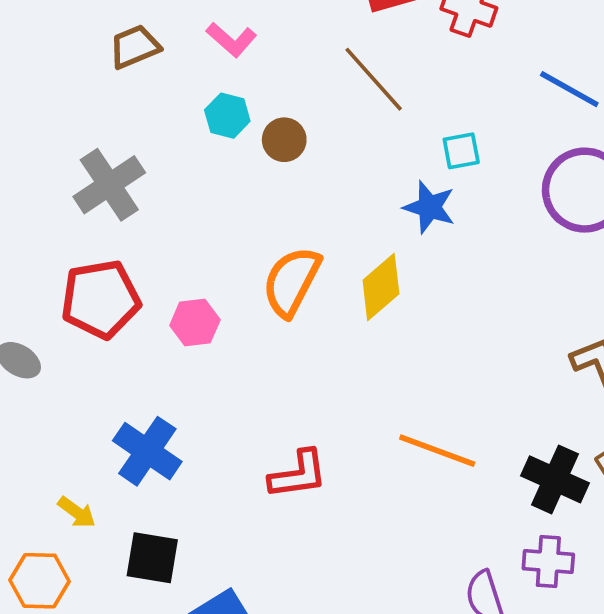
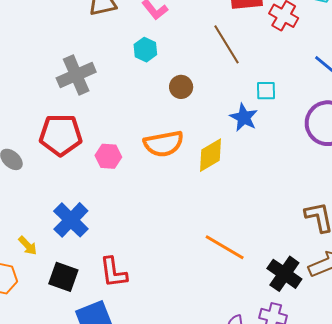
brown circle: (284, 140) -> (181, 87), moved
orange semicircle: (292, 282) -> (164, 144), turned -138
red L-shape: (298, 474) -> (113, 272), moved, turned 80

